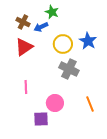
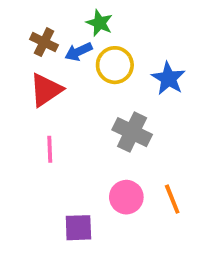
yellow circle: (63, 44) -> (115, 65), moved
pink line: (26, 87) -> (50, 149), moved
pink circle: (55, 103) -> (126, 197), moved

